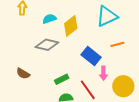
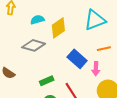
pink arrow: (103, 73) -> (96, 69), moved

